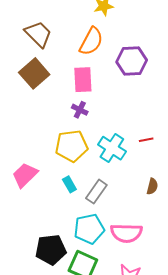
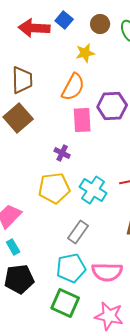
brown trapezoid: (38, 34) -> (22, 80), turned 44
pink rectangle: (83, 80) -> (82, 120), moved
cyan rectangle: (69, 184) -> (13, 247), moved
black pentagon: (51, 250) -> (19, 279), moved

